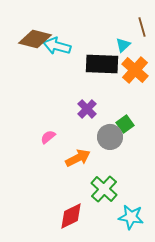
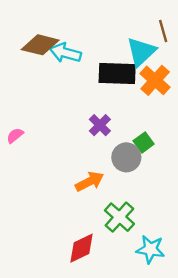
cyan triangle: (123, 45) -> (141, 52), size x1.8
pink semicircle: (48, 137) -> (15, 136), moved

